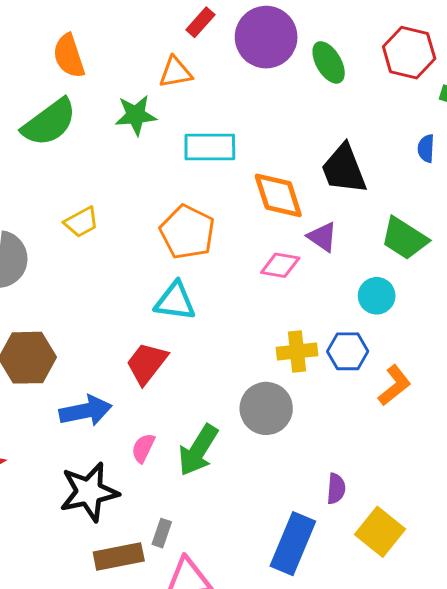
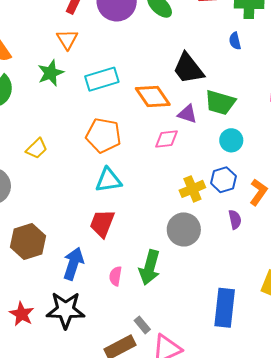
orange triangle: (175, 72) -> (67, 39), turned -35
green trapezoid: (404, 238) -> (220, 102), moved
blue arrow: (86, 411) -> (73, 264), turned -44
purple semicircle: (336, 489) -> (235, 220), moved
black star: (89, 492) -> (66, 310), moved, turned 30
gray rectangle: (162, 533) -> (142, 325), turned -42

